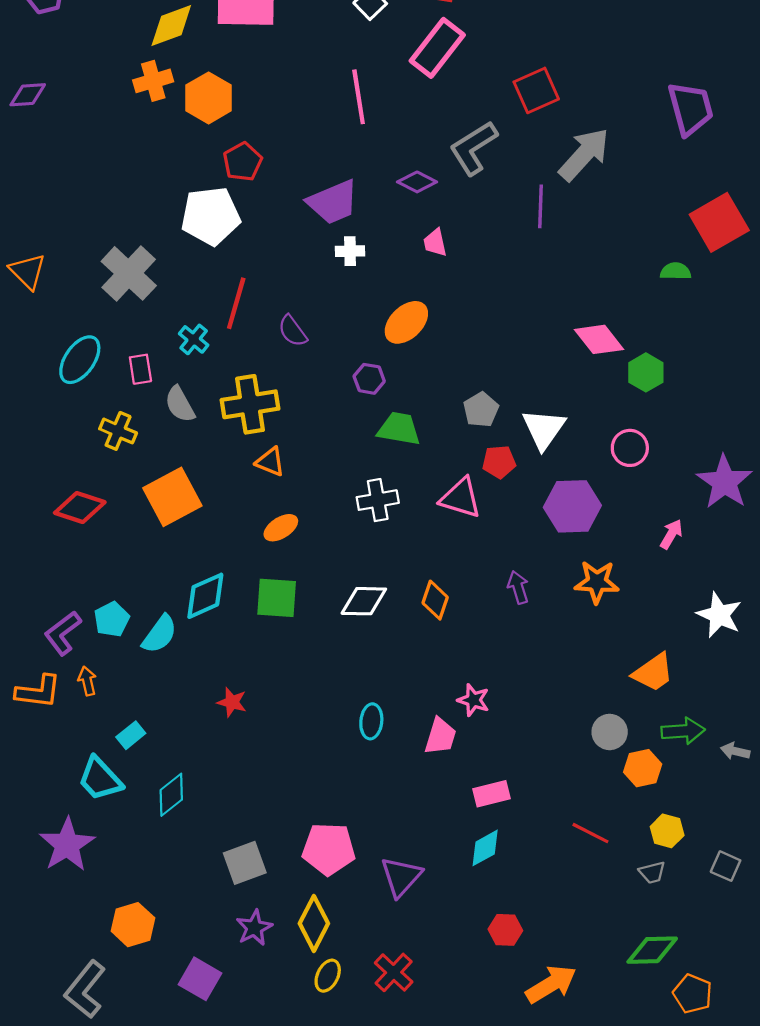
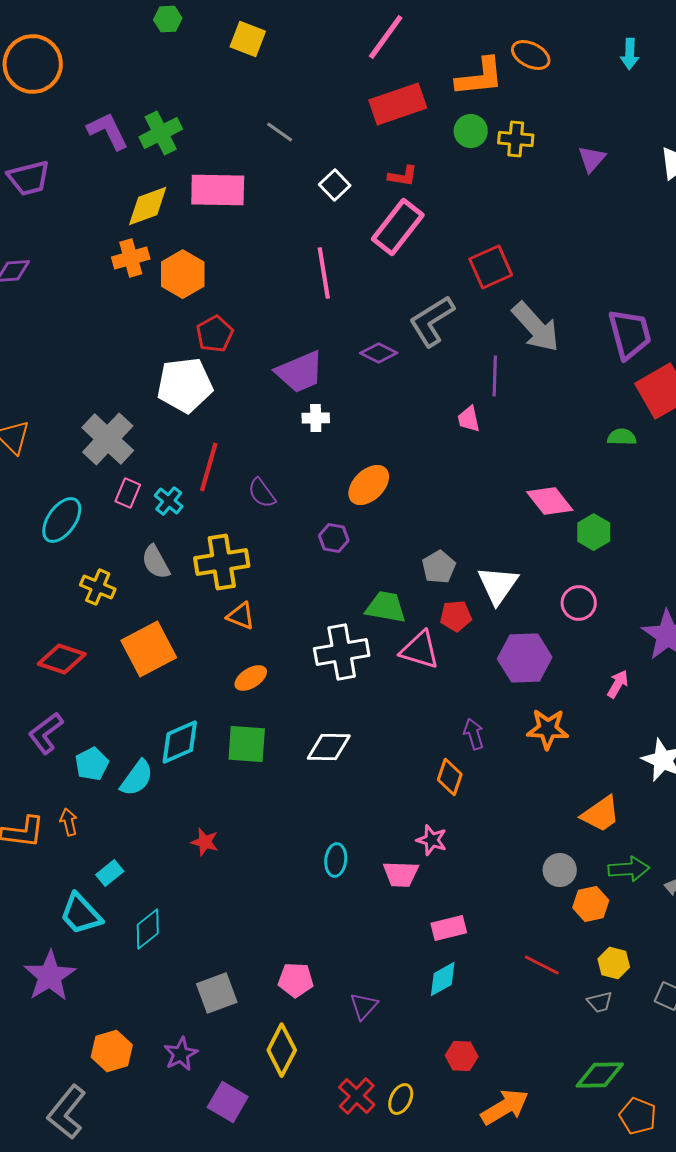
purple trapezoid: (690, 109) -> (630, 334), moved
gray arrow: (584, 154) -> (536, 327), turned 96
pink trapezoid: (435, 243) -> (469, 419), moved
pink rectangle: (140, 369) -> (128, 493), moved, turned 32
green trapezoid: (399, 429) -> (386, 607), moved
white cross: (378, 500) -> (342, 652), size x1.4
orange diamond: (435, 600) -> (450, 777), moved
purple L-shape: (63, 633) -> (46, 733), moved
pink trapezoid: (440, 736) -> (401, 874), turned 75
pink pentagon: (329, 849) -> (296, 980), size x0.7
purple triangle: (401, 877) -> (364, 1006), size x0.7
purple star: (254, 928) -> (181, 1054), moved
yellow ellipse: (328, 976) -> (401, 1099), moved
purple square: (200, 979) -> (228, 1102), moved

